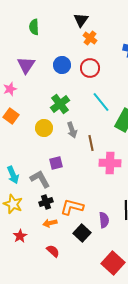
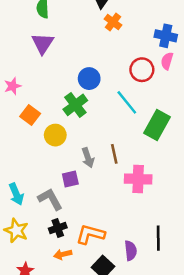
purple triangle: (26, 65) -> (43, 43), moved
blue circle: (62, 65) -> (89, 79), moved
red circle: (90, 68) -> (142, 70), moved
orange square: (11, 116) -> (30, 115), moved
gray arrow: (72, 130) -> (88, 158), moved

